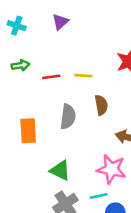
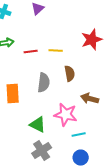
pink star: (111, 169) -> (66, 114), moved
cyan line: (99, 196) -> (79, 134), moved

